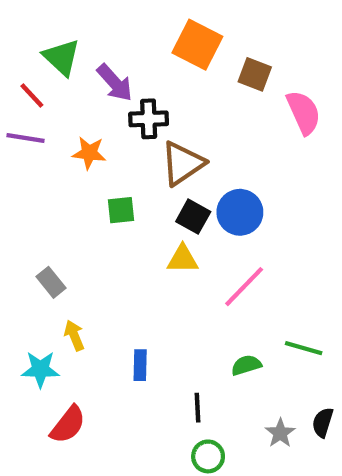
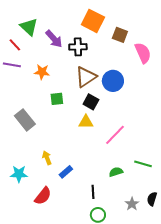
black cross: (149, 119) -> (78, 47), moved
blue circle: (240, 212) -> (113, 81), moved
gray rectangle: (51, 282) -> (25, 120), moved, size x1.5
yellow arrow: (74, 335) -> (47, 158), moved
blue rectangle: (140, 365) -> (66, 172), turned 48
red semicircle: (68, 425) -> (43, 196), moved

